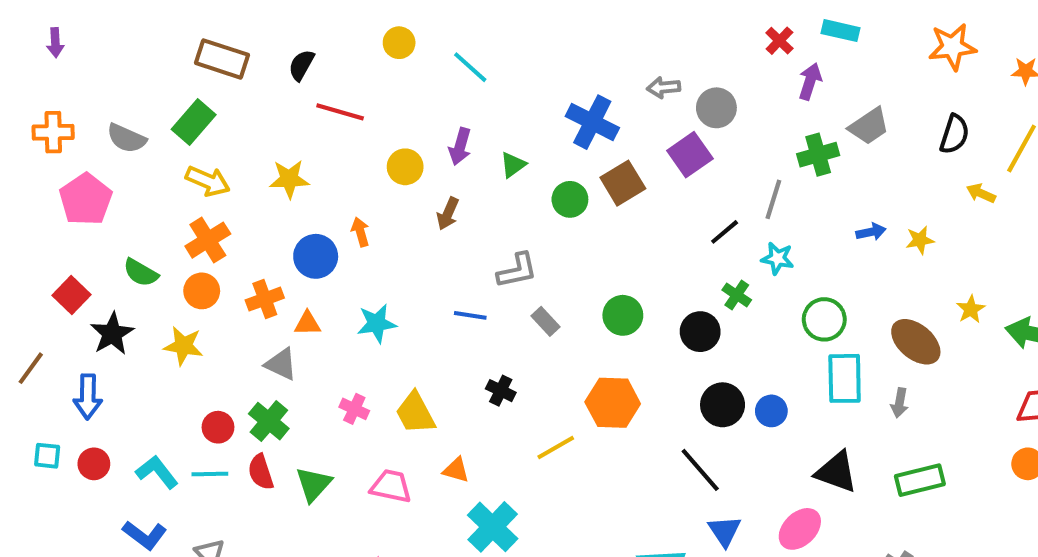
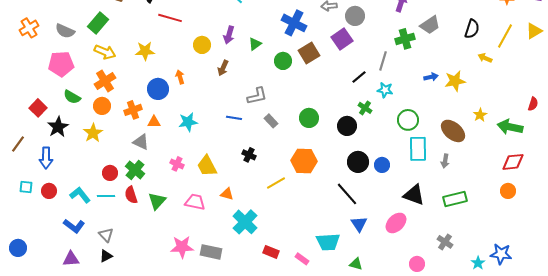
orange cross: (53, 132) -> (29, 28), turned -30
pink pentagon: (86, 199) -> (61, 64), moved, turned 30
yellow star: (920, 240) -> (455, 81), size x1.5
yellow star: (183, 346) -> (93, 133), turned 30

